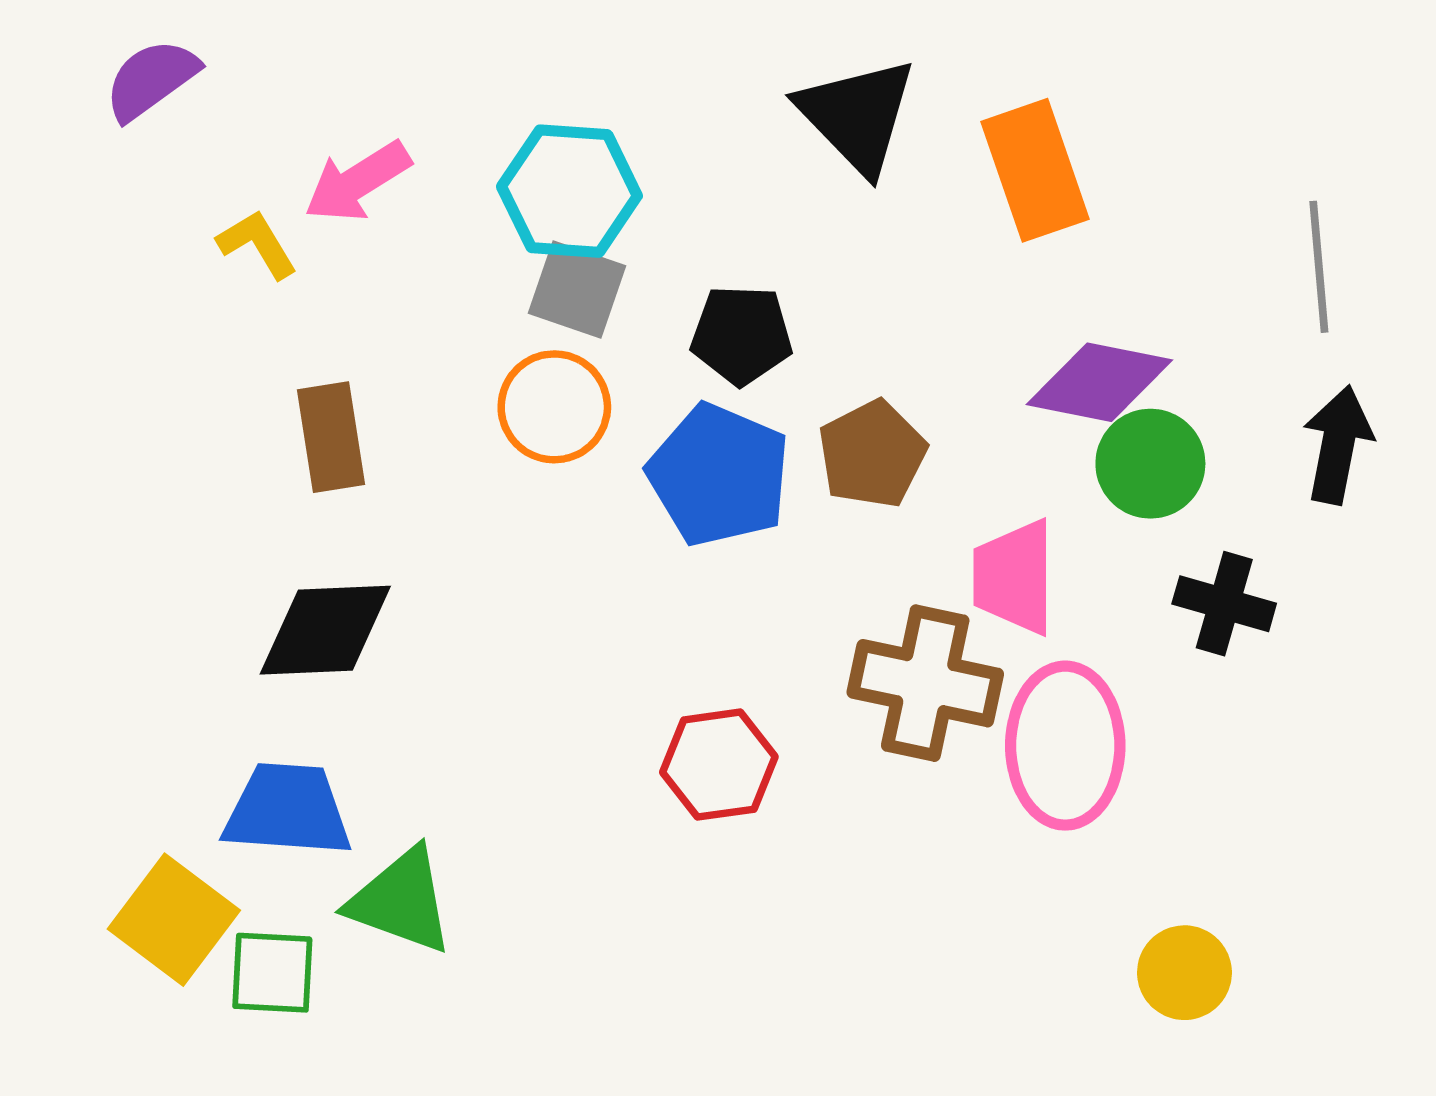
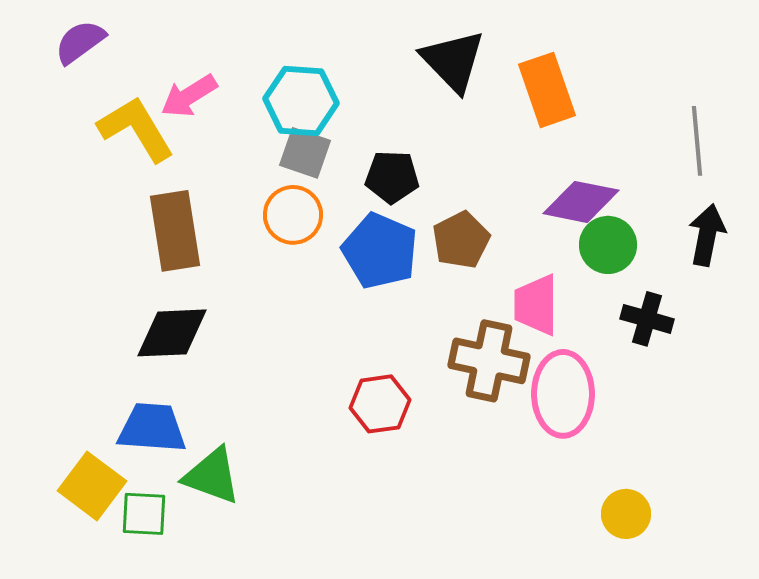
yellow L-shape: (257, 244) -> (136, 129), size x1.8
brown rectangle: (331, 437) -> (175, 231), size x1.4

